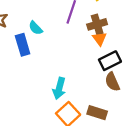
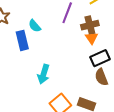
cyan arrow: (59, 88) -> (44, 74), moved

